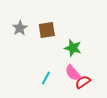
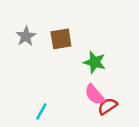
cyan line: (46, 78) -> (41, 111), moved

